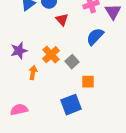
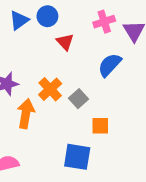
orange arrow: (33, 73) -> (26, 114), size x1.5
blue square: (71, 105) -> (77, 157), turned 30

